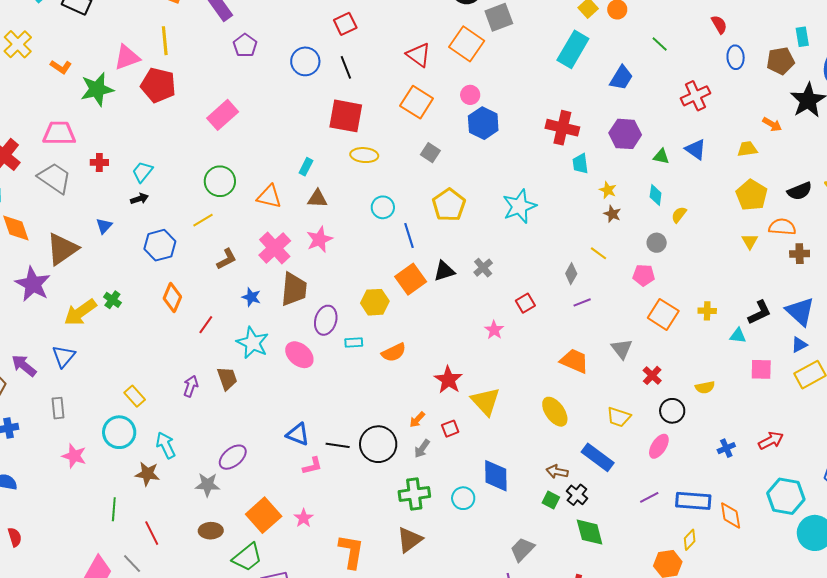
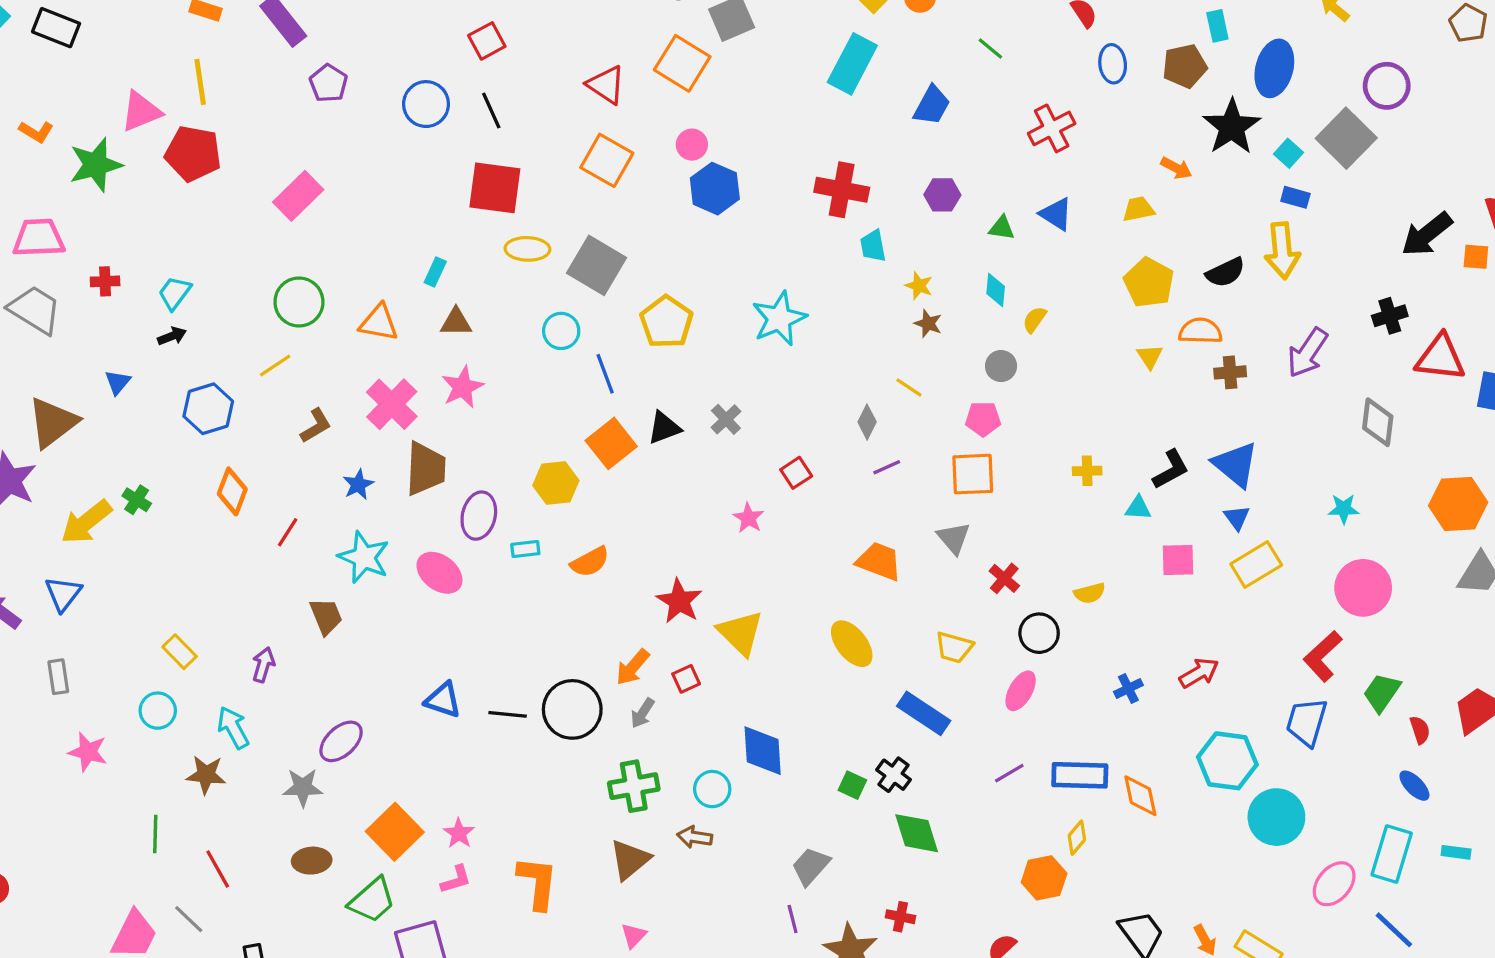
purple hexagon: (625, 134) -> (942, 195), size x0.7
gray square: (430, 153) -> (597, 265), moved, size x1.8
blue star: (251, 297) -> (358, 484), turned 30
orange square: (663, 314) -> (973, 474), moved, turned -32
blue triangle: (799, 345) -> (1237, 518), turned -36
purple arrow: (191, 386) -> (263, 665), moved
orange arrow: (417, 420) -> (633, 667), size x1.4
cyan circle: (119, 432) -> (158, 711), size x0.7
pink L-shape: (312, 466) -> (456, 880), moved
brown arrow: (557, 472) -> (695, 837), moved

